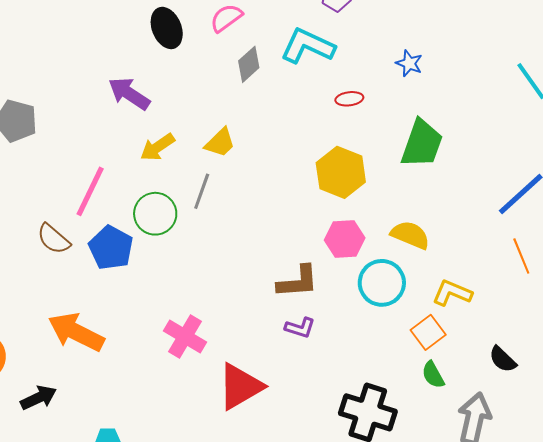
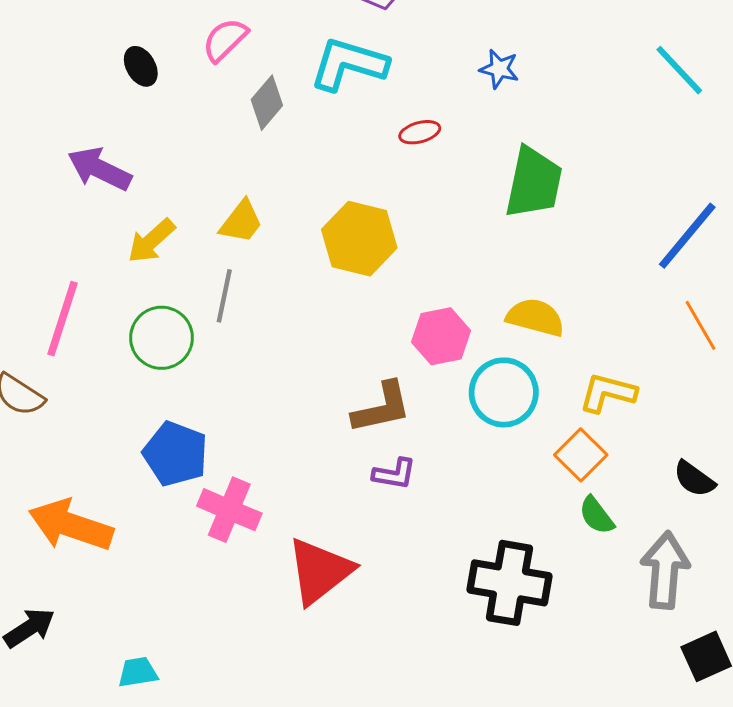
black ellipse: (167, 28) -> (141, 66), size x0.7
yellow hexagon: (341, 172) -> (359, 239), moved
blue pentagon: (111, 248) -> (175, 454), moved

